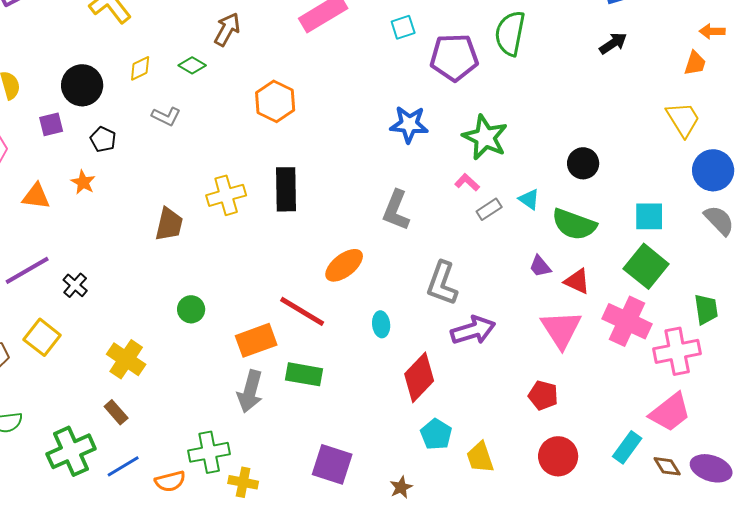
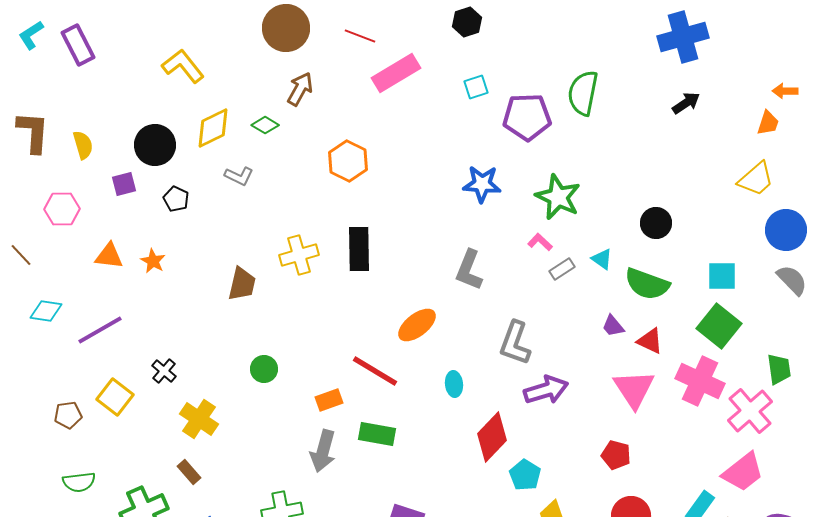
yellow diamond: (140, 68) -> (213, 128), size x1.6
yellow trapezoid: (683, 119) -> (756, 179), turned 81
orange star: (83, 182) -> (153, 261), moved
black cross: (75, 285) -> (164, 371), moved
orange rectangle: (256, 340) -> (329, 400), size x0.7
pink cross: (677, 351) -> (750, 411), turned -30
cyan pentagon: (436, 434) -> (525, 475), moved

